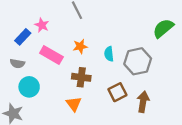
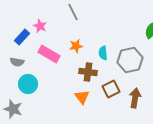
brown cross: (81, 77) -> (88, 72), moved
orange triangle: (74, 104) -> (82, 97), moved

